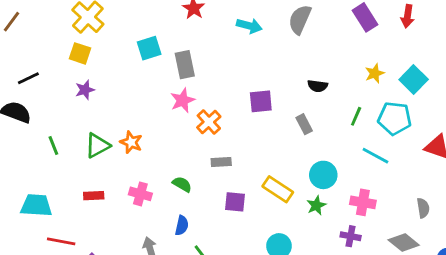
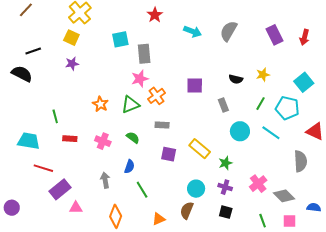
yellow star: (375, 73) -> (263, 75), moved
green line: (53, 145) -> (55, 116), moved
green triangle: (97, 146) -> (130, 105), moved
cyan circle: (323, 175) -> (240, 131), moved
pink cross: (363, 202) -> (258, 184), moved, turned 36
gray semicircle: (423, 208) -> (301, 161), moved, size x1.5
purple cross: (351, 236) -> (225, 187), moved

